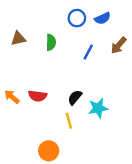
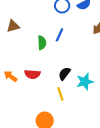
green semicircle: (51, 42) -> (42, 43), moved
blue line: (88, 52) -> (60, 35), moved

